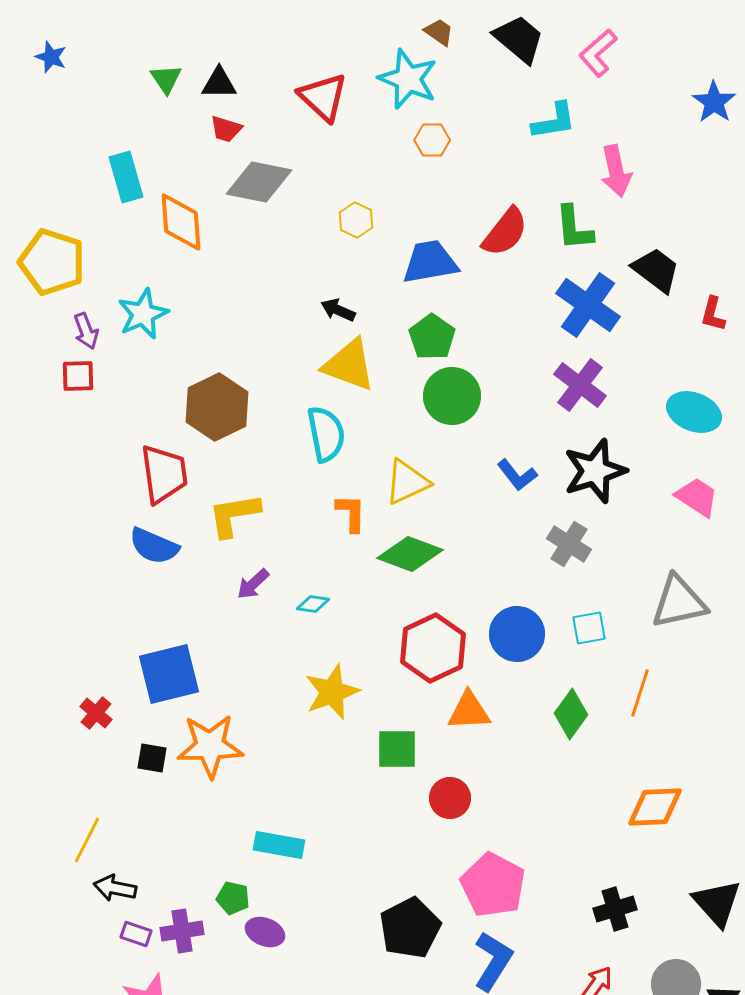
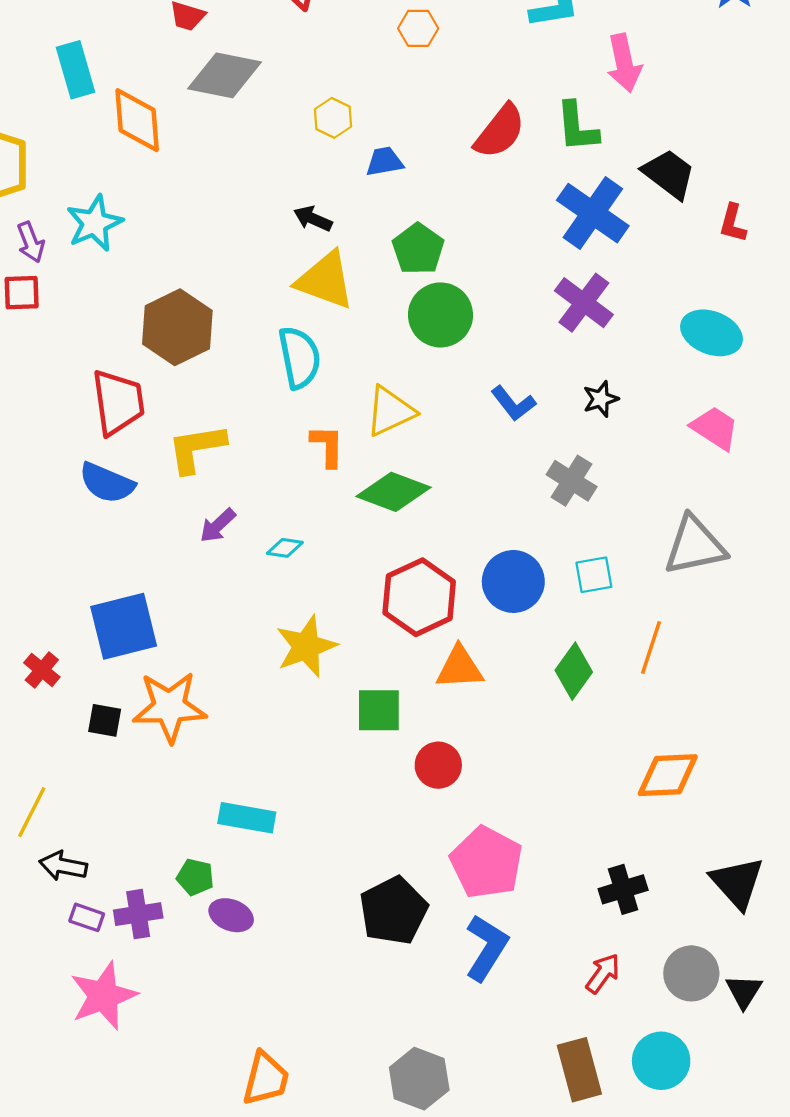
blue trapezoid: (430, 262) -> (385, 162), moved, size x0.6
black star: (595, 471) -> (601, 399), size x0.5

